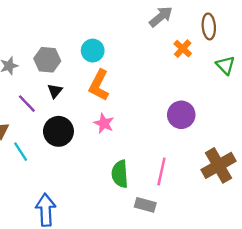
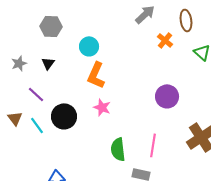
gray hexagon: (47, 60) -> (51, 26), moved
black triangle: (55, 91) -> (48, 63), moved
cyan line: (21, 152) -> (37, 125), moved

